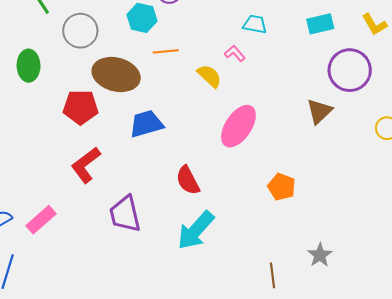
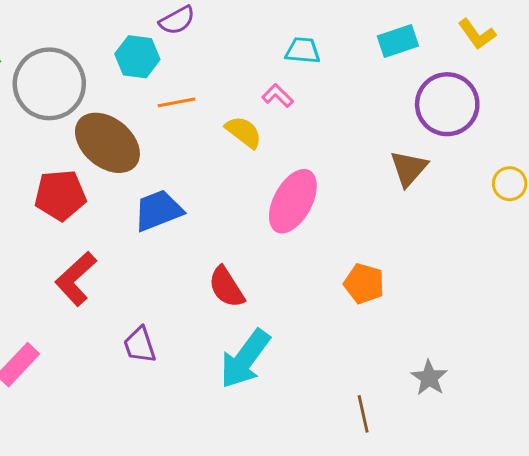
gray circle: (80, 31) -> (49, 84), size x1.4
brown ellipse: (116, 74) -> (107, 143), turned 30
purple trapezoid: (125, 214) -> (140, 345), size x0.7

